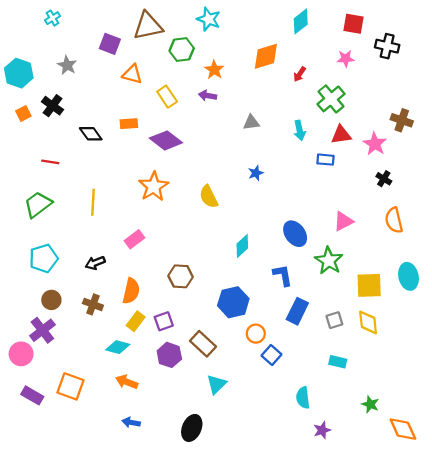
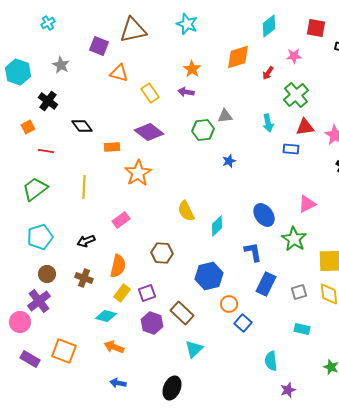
green hexagon: (182, 50) -> (203, 130), moved
pink star: (346, 58) -> (294, 56), moved
orange square: (23, 114) -> (28, 127), moved
orange rectangle: (129, 124) -> (112, 147), moved
yellow semicircle: (209, 197) -> (186, 211), moved

